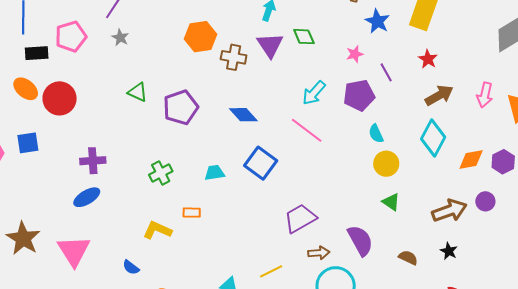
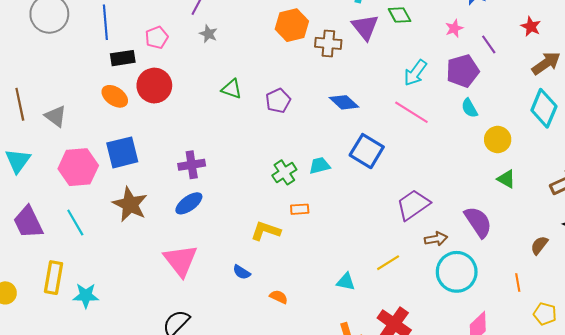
pink pentagon: (71, 36) -> (157, 37), size x0.7
red circle: (60, 98) -> (154, 86), moved
purple pentagon: (181, 107) -> (278, 101), size x0.7
cyan semicircle: (376, 134) -> (469, 108), moved
blue square: (28, 143) -> (122, 152), size x1.4
green cross: (161, 173) -> (284, 172), moved
brown star: (23, 238) -> (130, 204), moved
brown semicircle: (408, 258) -> (539, 245), moved, turned -72

